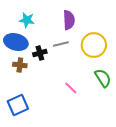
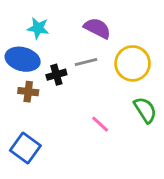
purple semicircle: (69, 20) -> (97, 28), turned -60
blue square: (18, 105) -> (25, 148), turned -30

